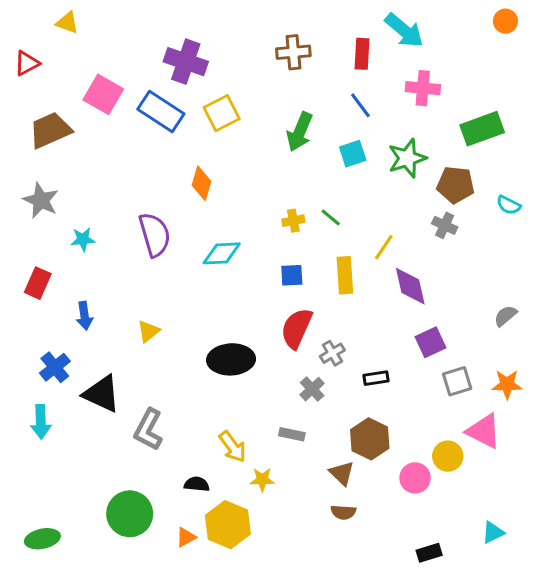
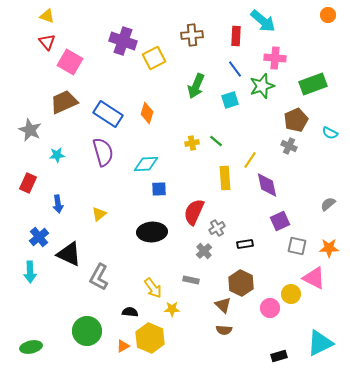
red triangle: (27, 63) -> (47, 42), moved, turned -42
blue rectangle: (161, 112) -> (108, 114), moved
yellow square: (222, 113) -> (154, 58), moved
brown trapezoid: (50, 130) -> (64, 102), moved
green star: (407, 158) -> (262, 86), moved
orange diamond: (201, 183) -> (147, 113), moved
brown pentagon: (456, 185) -> (296, 120), turned -30
blue square: (292, 275) -> (159, 189), moved
gray square: (457, 381) -> (297, 246), turned 30
cyan triangle: (493, 532) -> (320, 343), size x1.8

